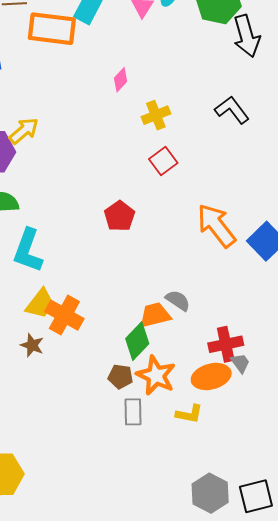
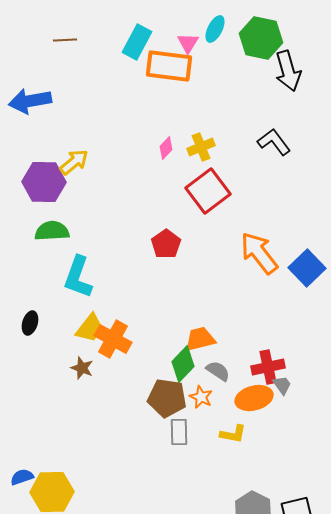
orange rectangle: (52, 29) -> (169, 66), moved
pink diamond: (121, 80) -> (166, 148), moved
red square: (163, 161) -> (208, 191), size x1.6
gray semicircle: (178, 300) -> (218, 371), moved
orange star: (156, 375) -> (201, 397), size x0.6
brown pentagon: (121, 377) -> (167, 398), size x1.6

